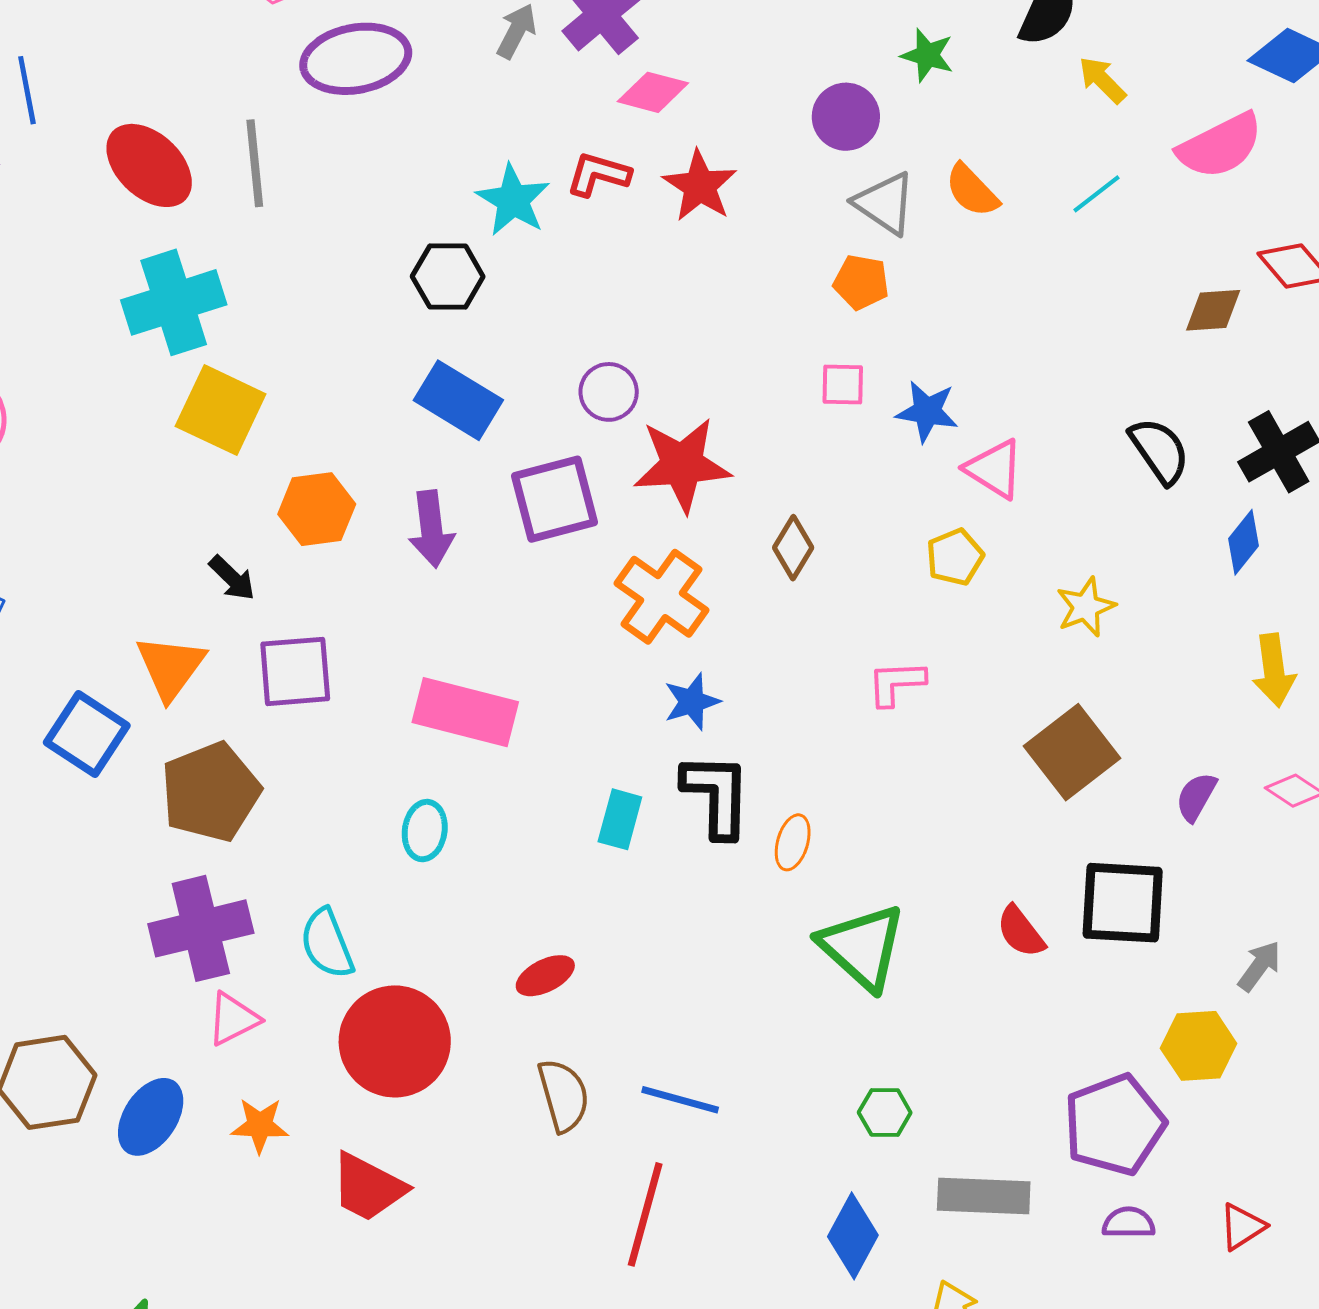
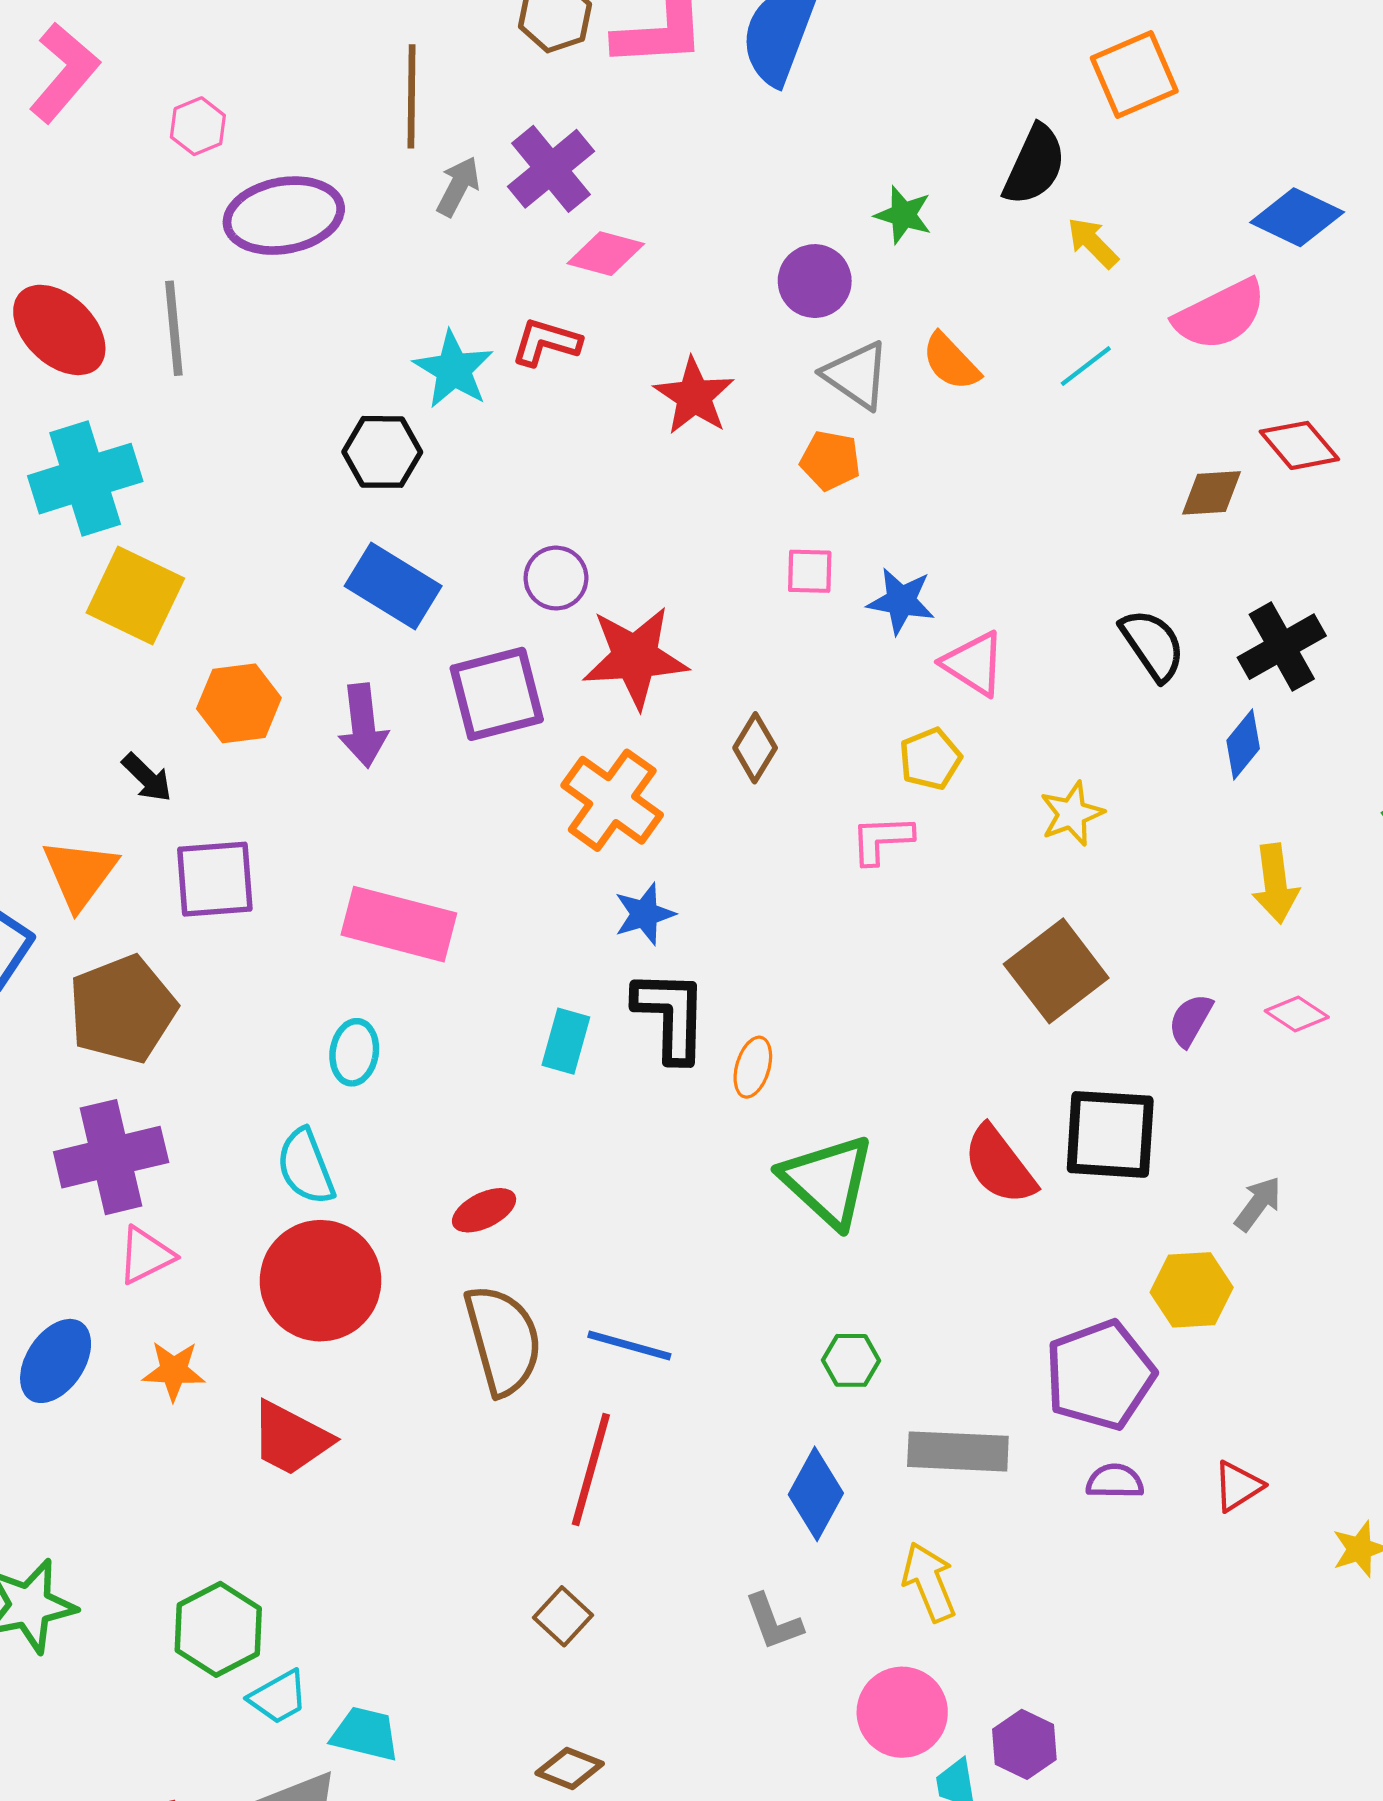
red star: (700, 186) -> (694, 396), moved
pink L-shape: (896, 683) -> (882, 840), moved
red semicircle: (1021, 932) -> (999, 1165), size x1.4
cyan semicircle: (327, 944) -> (306, 1167), moved
brown semicircle: (563, 1095) -> (503, 1340), size x1.4

